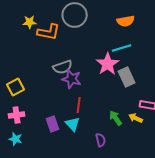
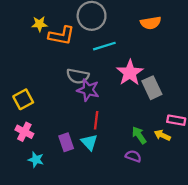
cyan line: (122, 48) -> (104, 46), moved
gray semicircle: (63, 67) -> (78, 76), turned 30
pink cross: (17, 115) -> (24, 132), turned 35
cyan star: (16, 139) -> (36, 160), moved
purple semicircle: (101, 140) -> (133, 156), moved, turned -56

